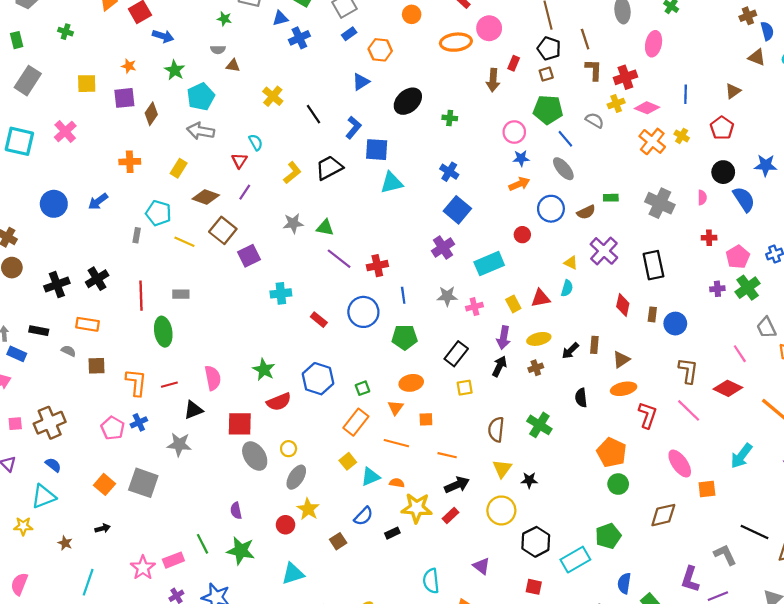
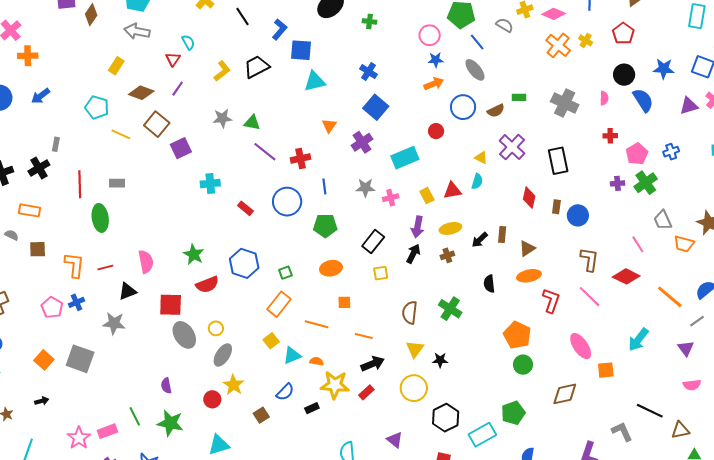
orange cross: (130, 162) -> (28, 56), moved
gray rectangle: (137, 235) -> (56, 144), moved
orange triangle: (396, 408) -> (329, 126), moved

